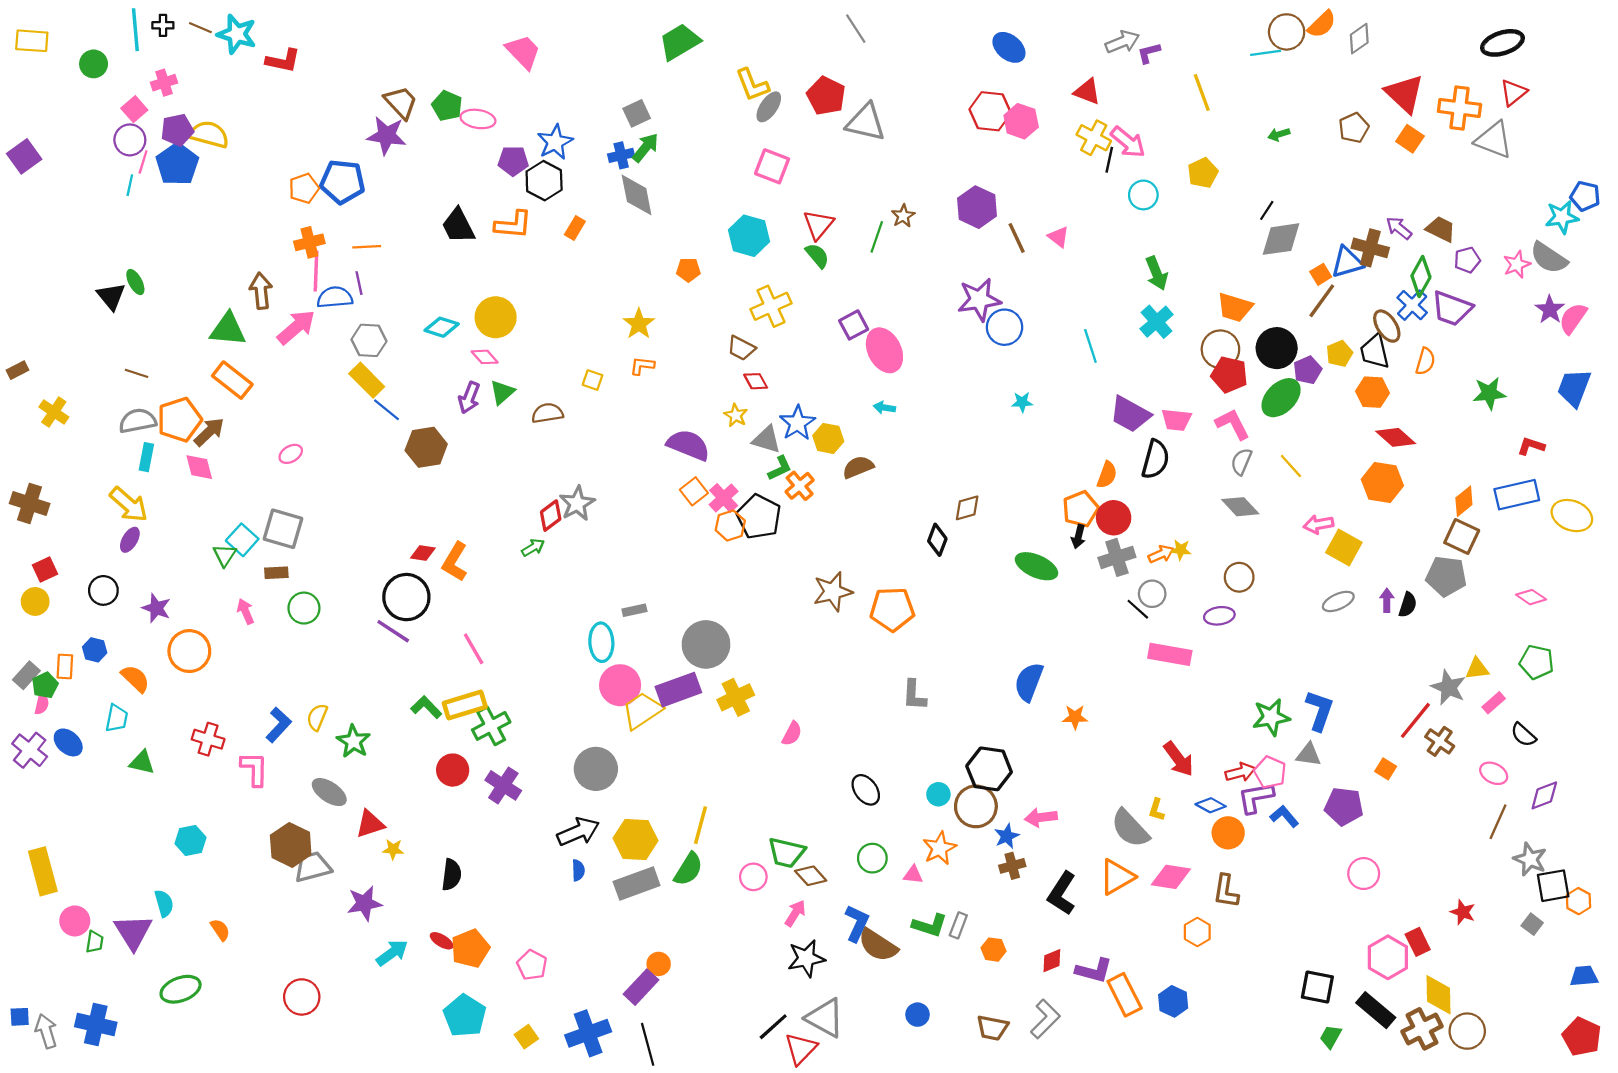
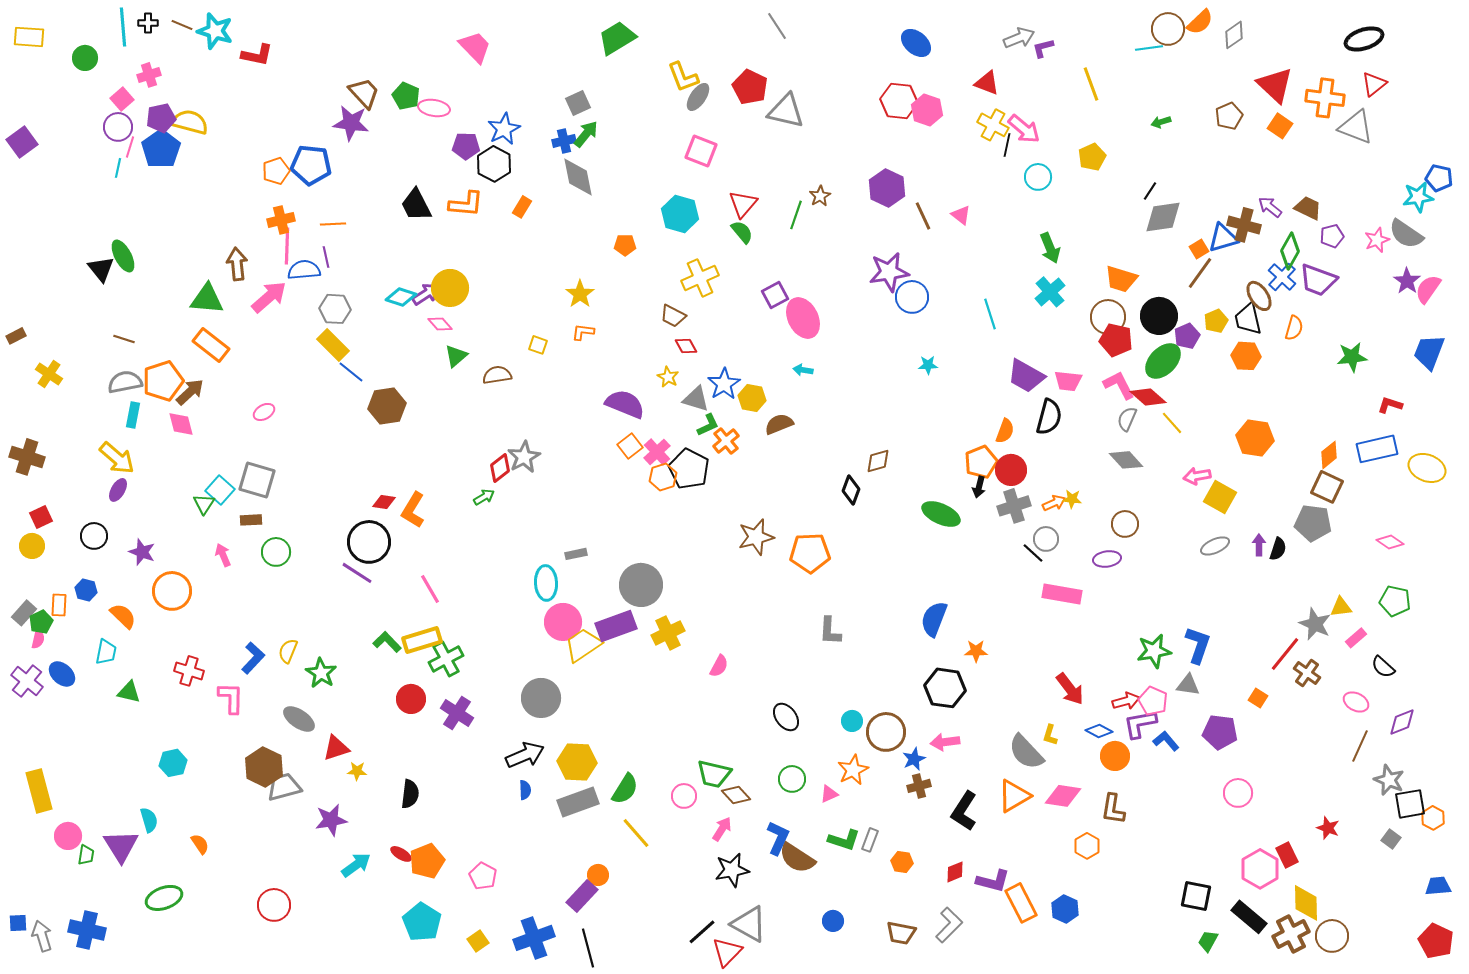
green ellipse: (135, 282) -> (123, 256), size x1.4
purple arrow: (469, 398) -> (426, 294), moved, turned -144
red diamond: (1396, 437) -> (1148, 397), moved
black hexagon: (989, 769) -> (945, 688), moved
yellow line: (700, 825) -> (636, 833), moved, turned -56
pink triangle: (913, 875) -> (829, 794), turned -30

